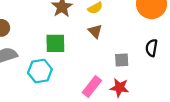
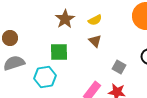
gray square: (122, 60) -> (119, 67), turned 32

